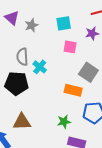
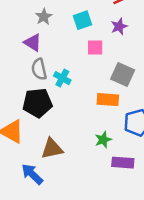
purple triangle: (12, 18) -> (33, 43), moved
gray star: (31, 25) -> (44, 17), moved

